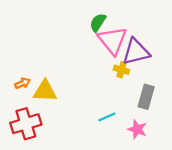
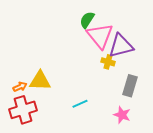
orange arrow: (22, 83) -> (20, 87), moved
cyan line: (107, 117) -> (80, 104), moved

